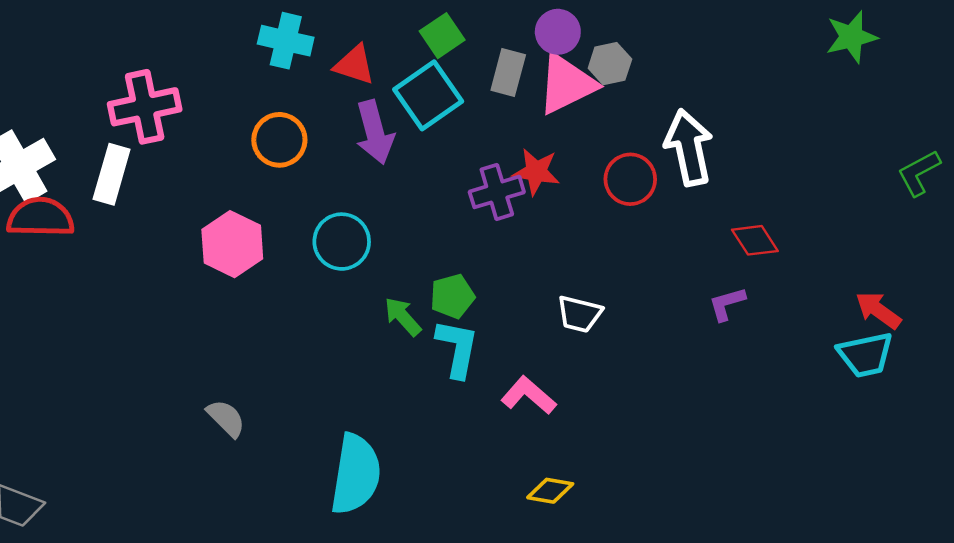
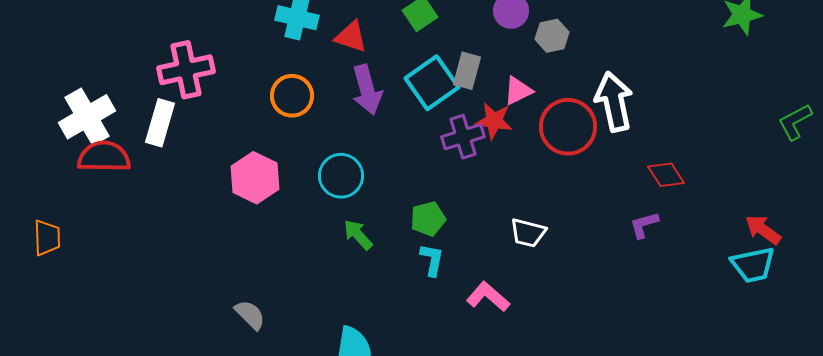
gray rectangle: (508, 72) -> (467, 71), moved
pink triangle: (567, 84) -> (518, 91), moved, size x0.6
cyan square: (428, 95) -> (432, 83), moved
red circle: (630, 179) -> (568, 127), size x1.4
green arrow: (403, 317) -> (358, 235), moved
cyan L-shape: (457, 348) -> (432, 260), size x0.7

